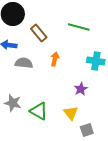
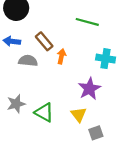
brown rectangle: (39, 33) -> (44, 41), moved
purple star: (81, 89) -> (89, 89), size x1.5
gray star: (13, 103) -> (16, 104), turned -30

